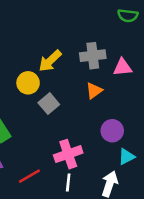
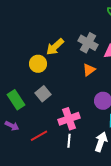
gray cross: (93, 56) -> (88, 43), turned 36
gray square: (49, 104) -> (43, 94), moved

